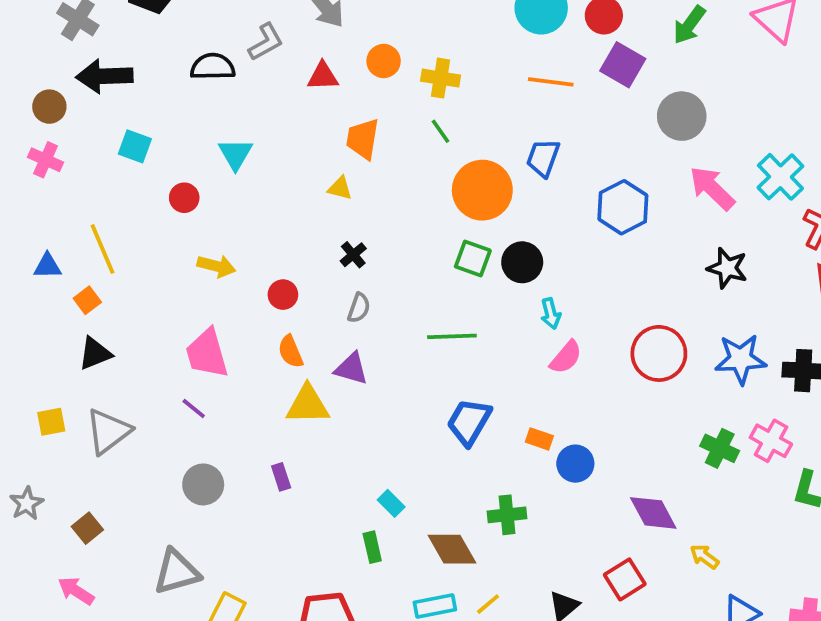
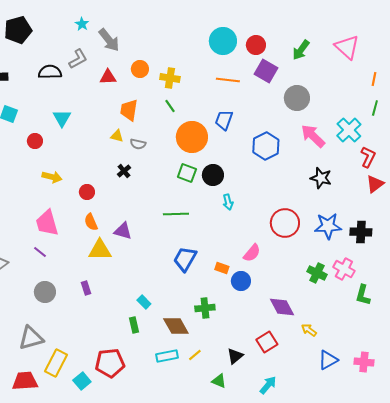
gray semicircle: (359, 308) -> (138, 144), moved, turned 84
pink semicircle: (566, 357) -> (252, 253), moved

